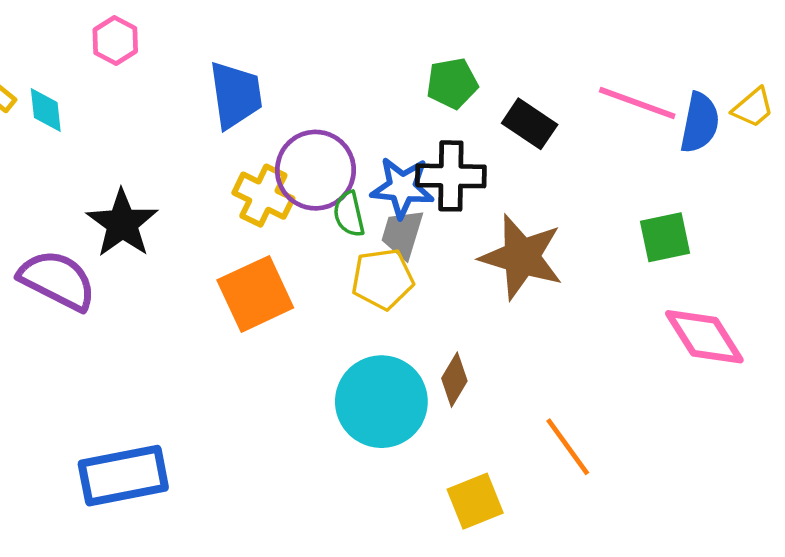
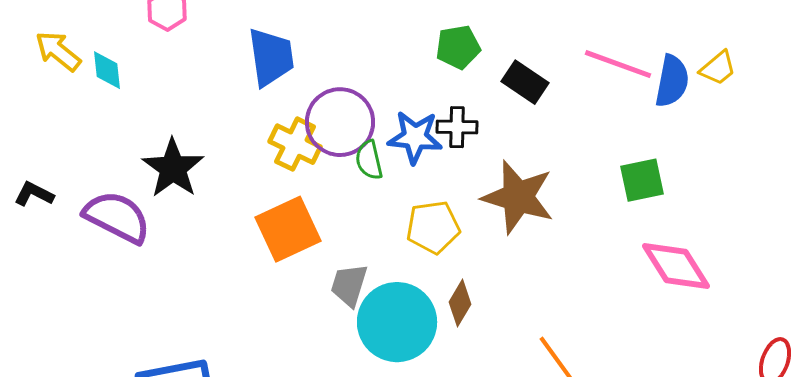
black cross: (451, 176) -> (457, 127), size x0.7
gray trapezoid: (402, 234) -> (349, 285), moved
yellow pentagon: (383, 279) -> (433, 227), moved

